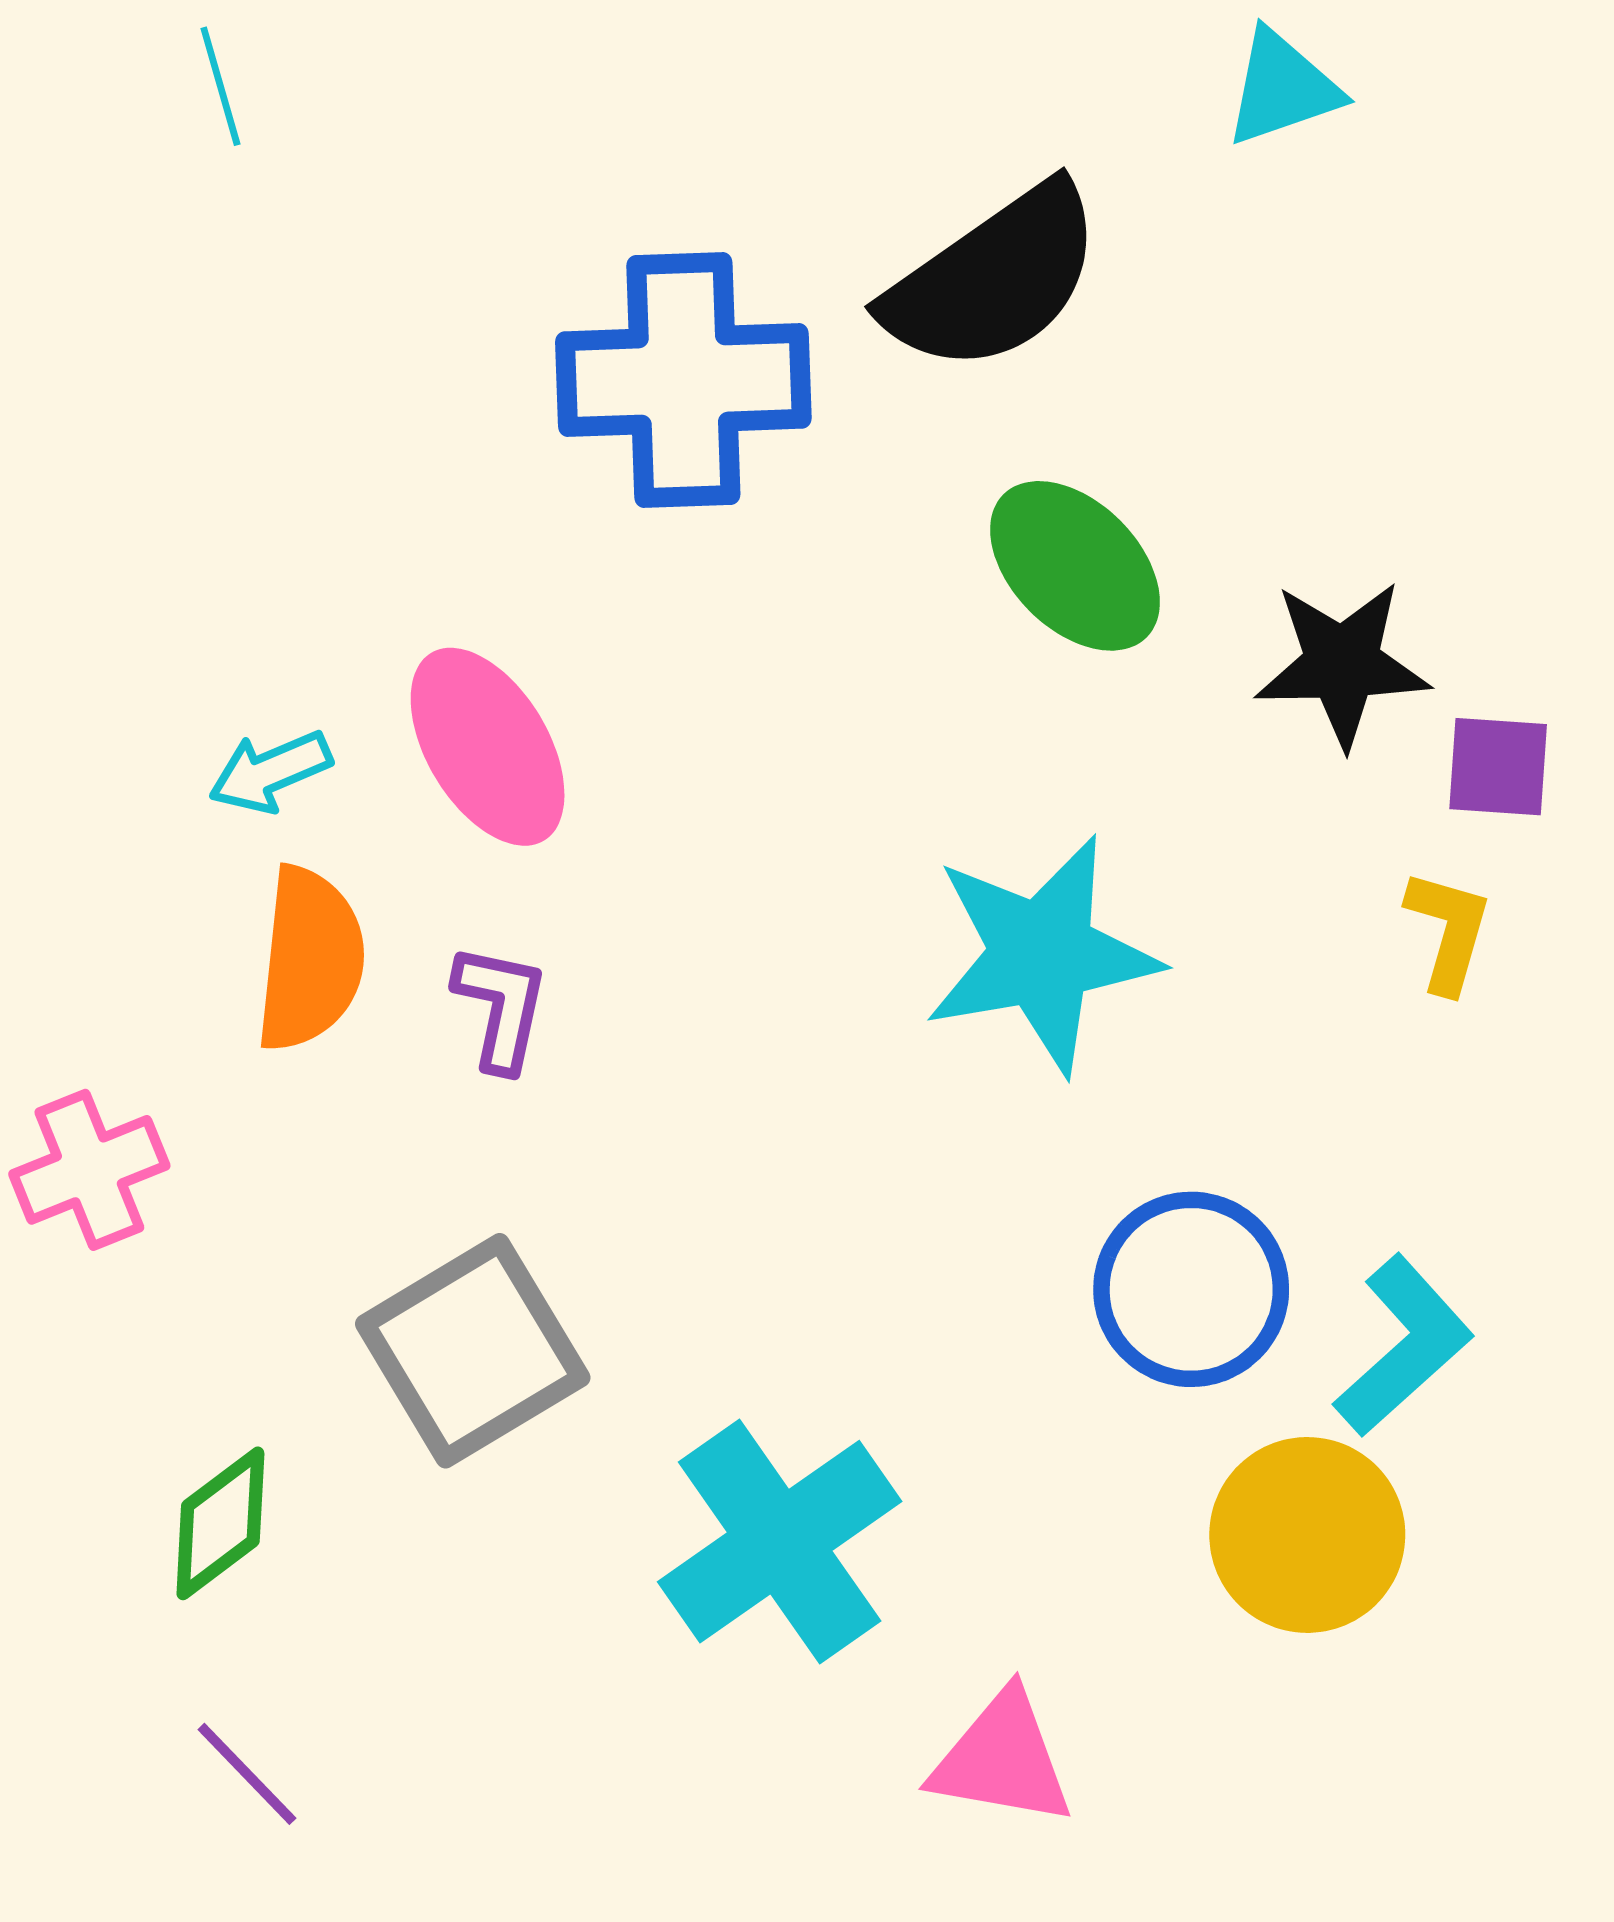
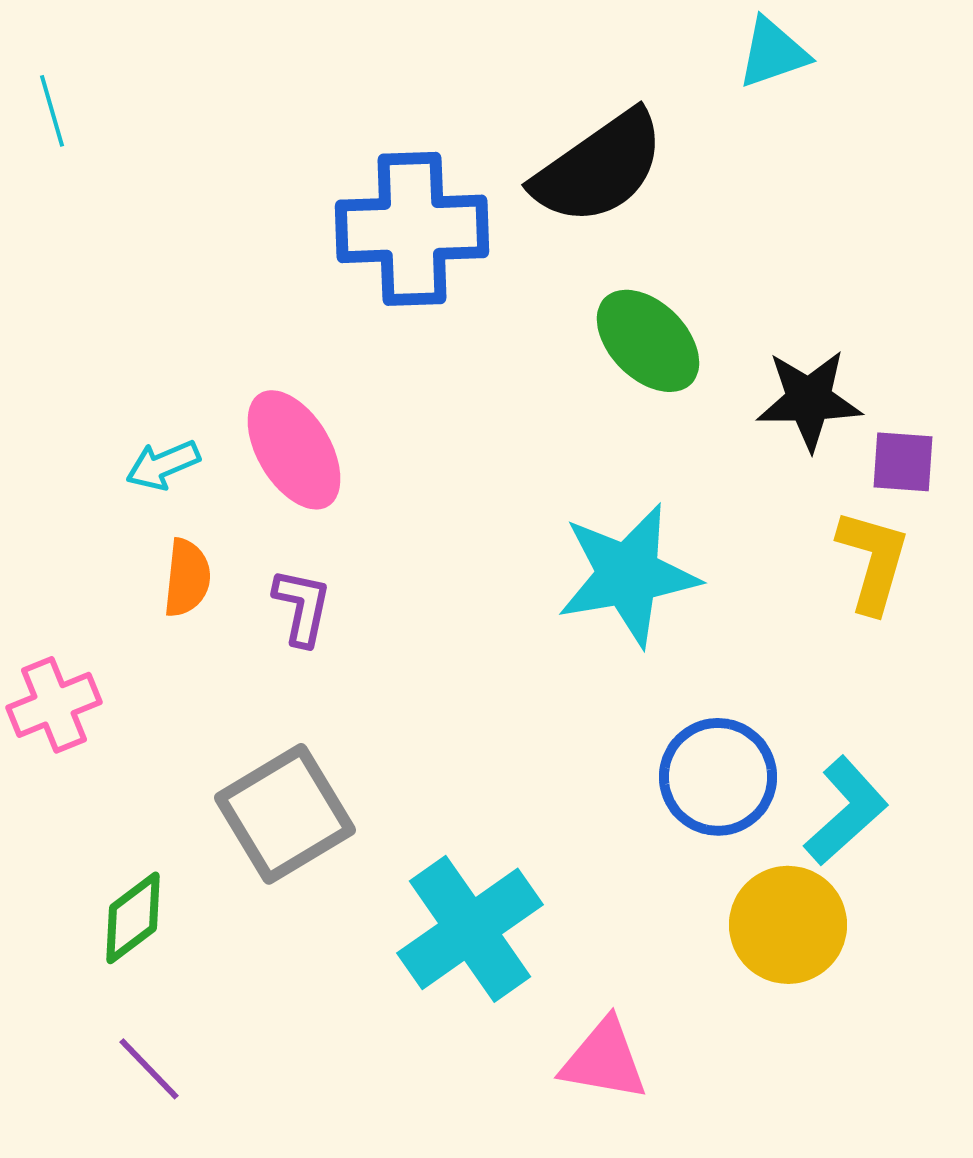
cyan line: (220, 86) -> (52, 111), moved
yellow L-shape: (1448, 931) -> (873, 561), size x1.4
orange semicircle: (310, 959) -> (187, 578), size x0.7

